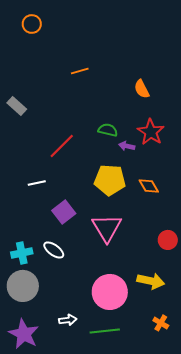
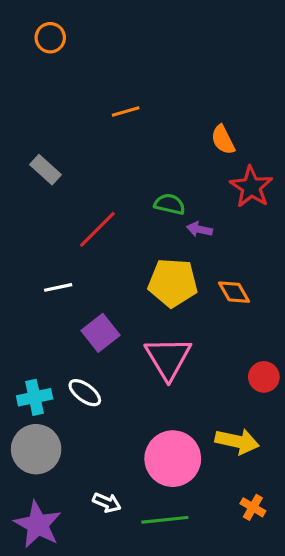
gray rectangle: (17, 106) -> (46, 170), moved
red star: (151, 132) -> (251, 187), moved
white arrow: (68, 320) -> (107, 503), turned 30

